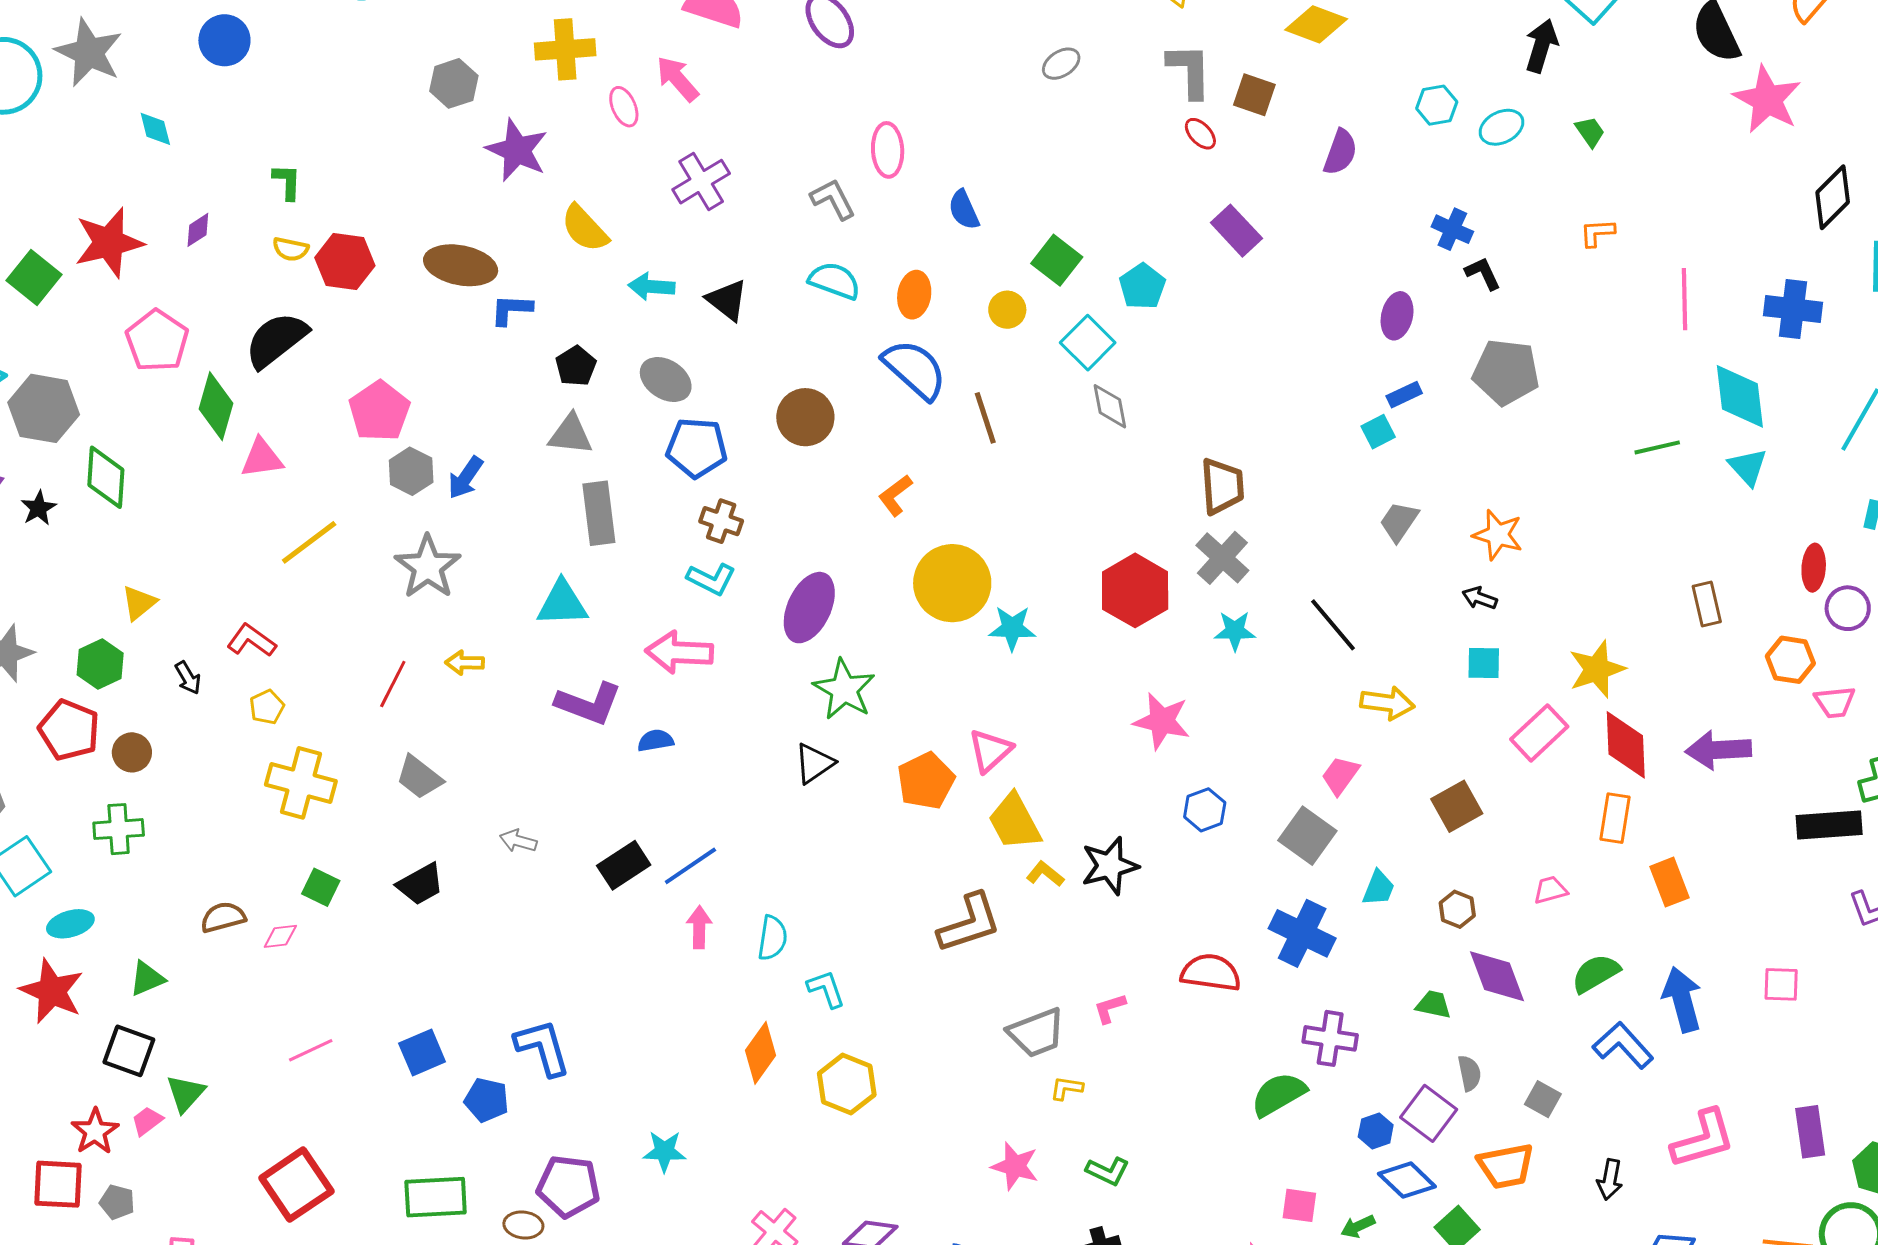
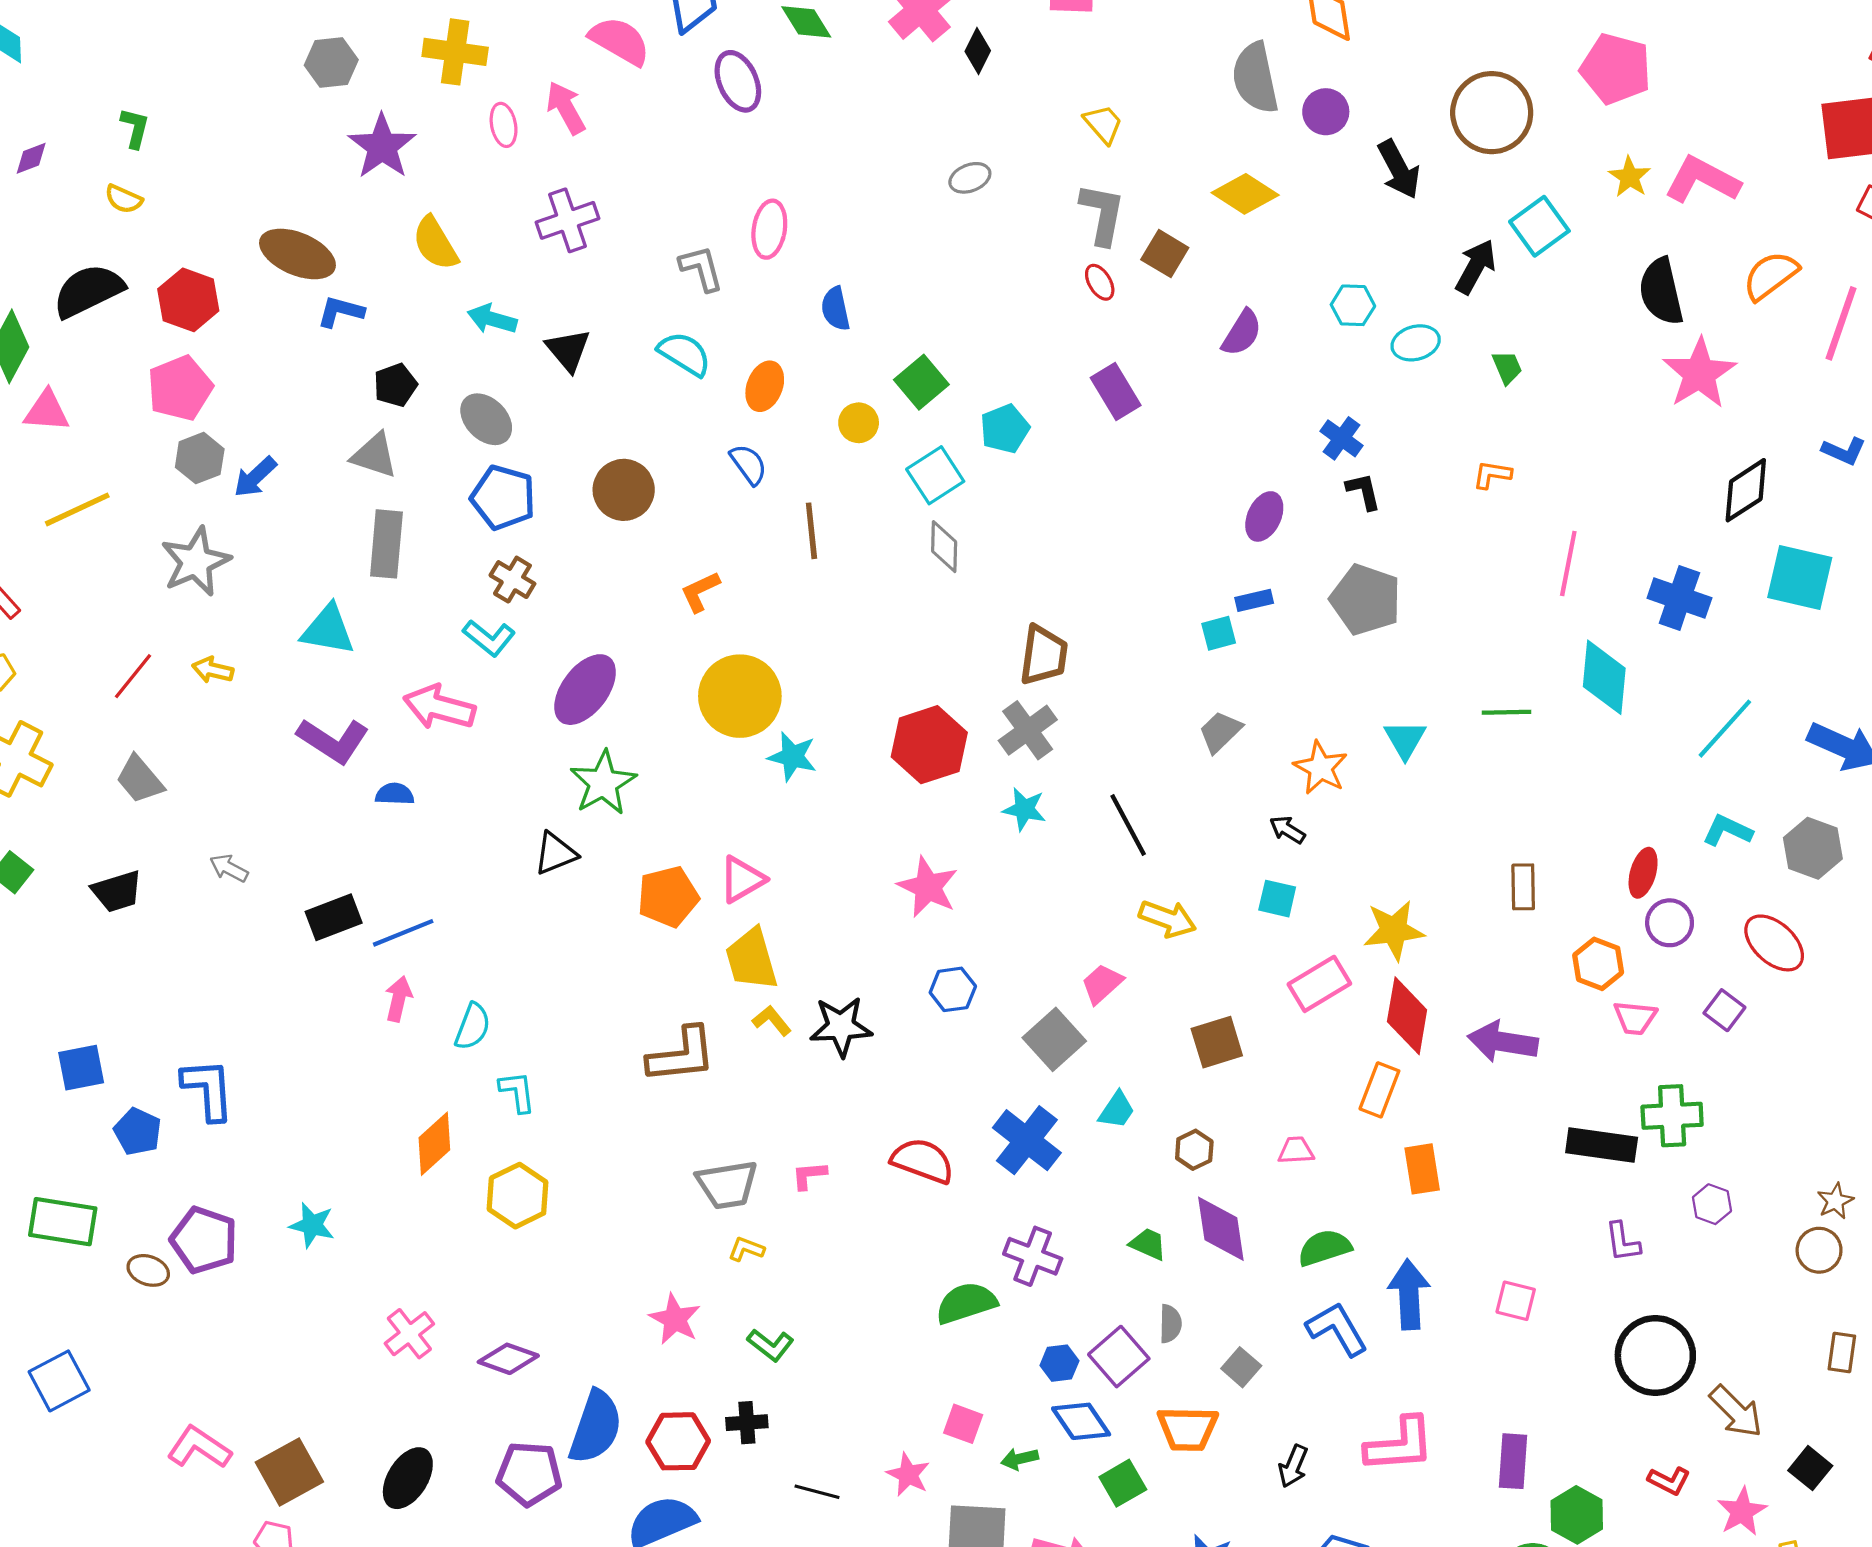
red hexagon: (345, 262) -> (188, 300), moved
blue semicircle: (915, 369) -> (749, 464), size x0.6
cyan triangle: (1748, 467) -> (1405, 739), moved

